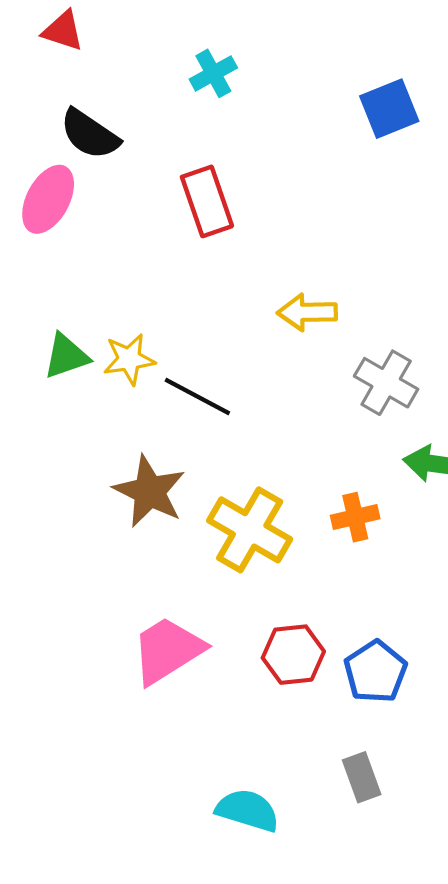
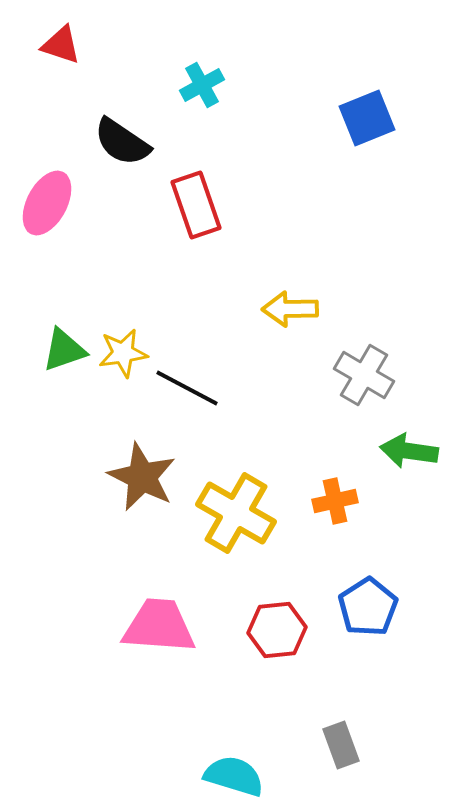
black semicircle: (90, 134) -> (122, 142), moved
pink trapezoid: (168, 650) -> (159, 626), turned 36
blue pentagon: (375, 672) -> (368, 607), moved

